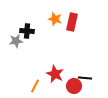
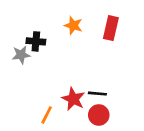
red rectangle: (72, 22) -> (111, 28), moved
black line: (85, 78) -> (97, 94), moved

